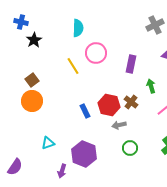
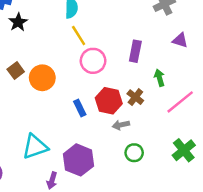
pink circle: (96, 53) -> (93, 61), moved
yellow line: (73, 66) -> (79, 35), moved
orange circle: (32, 101) -> (42, 78), moved
cyan triangle: (48, 143) -> (35, 147), size x1.6

